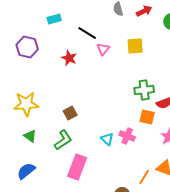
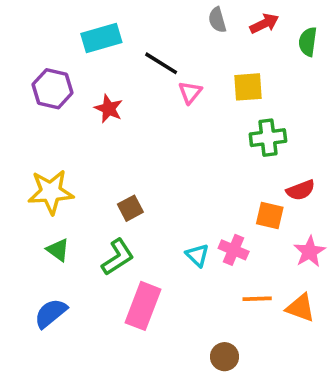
cyan rectangle: (54, 19) -> (101, 38), size x1.5
red star: (69, 58) -> (109, 109), moved
green cross: (144, 90) -> (268, 138), moved
orange line: (144, 177) -> (257, 299), moved, turned 56

